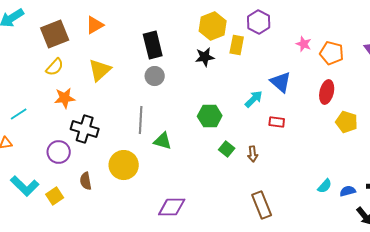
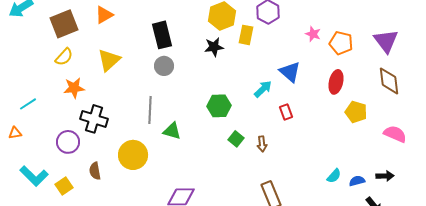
red rectangle: (277, 122) -> (286, 112), turned 63

